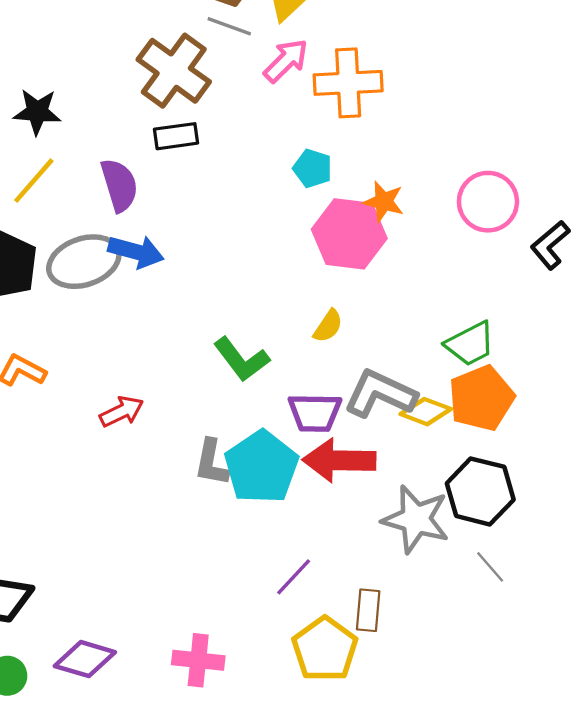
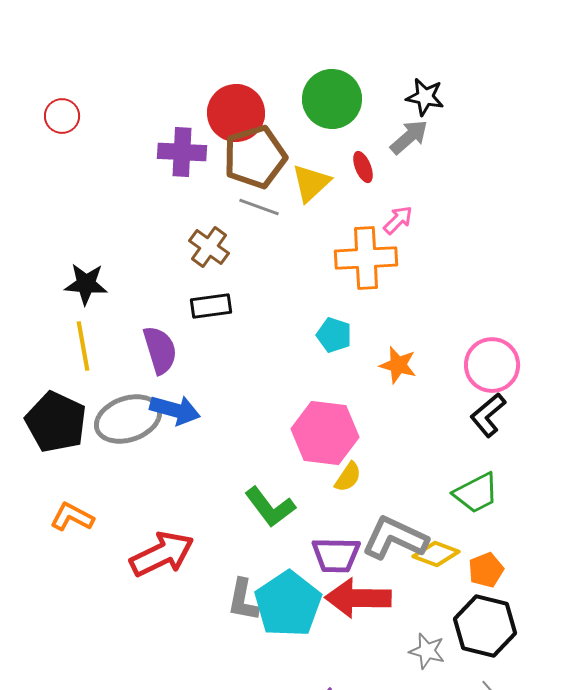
pink arrow: (286, 61) -> (398, 220), moved, size x0.7
brown cross: (174, 71) -> (209, 247), size x0.6
yellow line: (34, 181) -> (83, 346), turned -51
pink hexagon: (349, 234) -> (325, 433), moved
black L-shape: (550, 245) -> (488, 415), moved
orange pentagon: (481, 398) -> (486, 570), moved, size x0.6
red arrow: (122, 412) -> (162, 554), size x1.6
gray star: (416, 519) -> (427, 651), size x0.6

